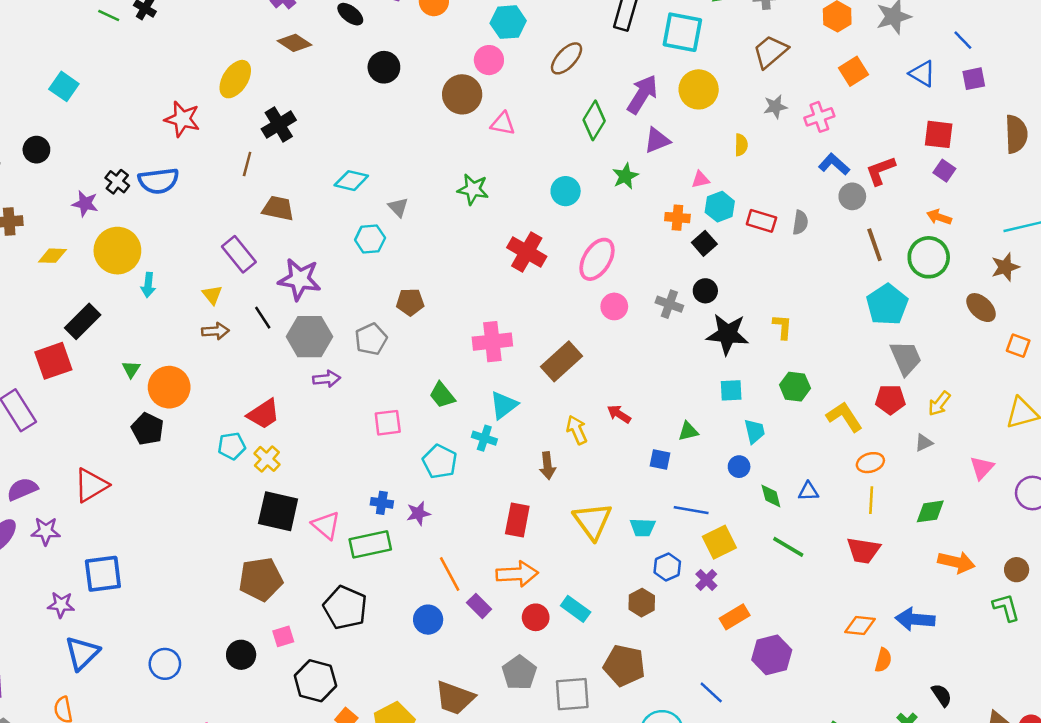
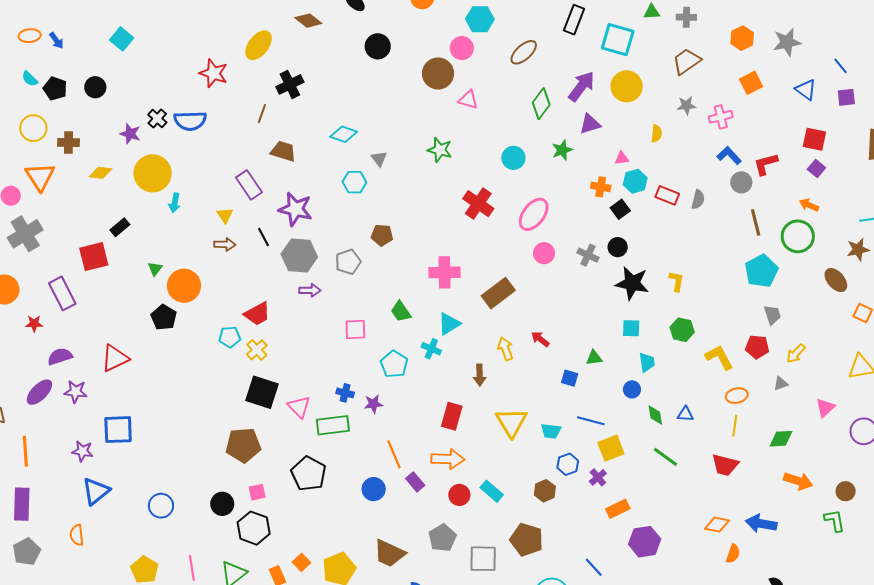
black rectangle: (83, 321) -> (120, 227), size x0.7
gray trapezoid: (906, 358) -> (772, 315), size x0.7
black hexagon: (315, 681) -> (254, 528), moved

